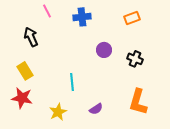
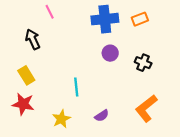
blue cross: (82, 17) -> (105, 19), moved, size x1.4
orange L-shape: (138, 102) -> (146, 108), turned 36

